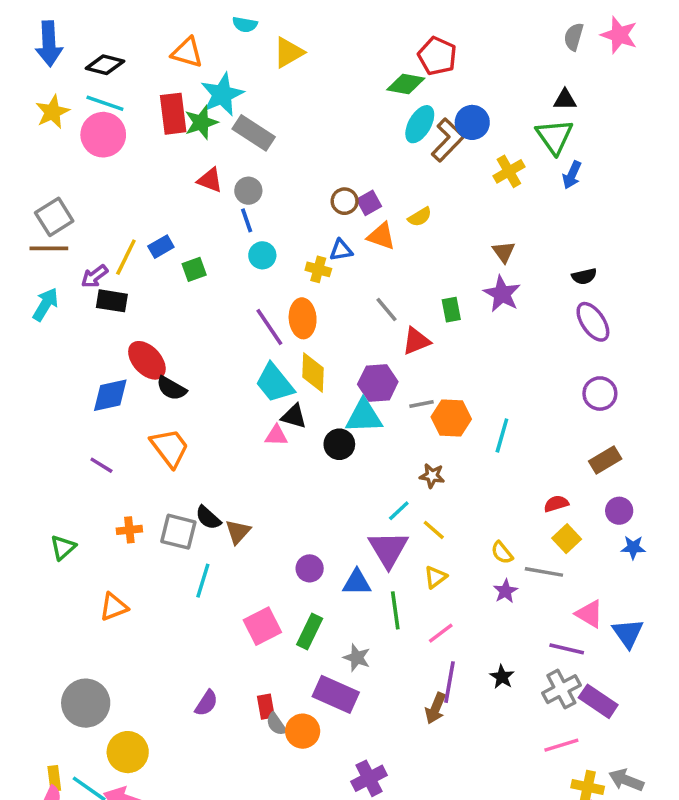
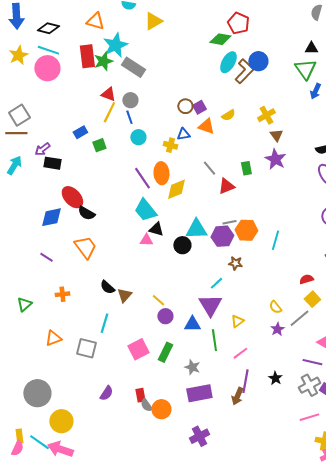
yellow cross: (509, 171) -> (266, 115), moved
yellow line: (126, 257) -> (109, 112), moved
yellow diamond: (313, 373) -> (176, 189), moved, turned 65
purple hexagon: (378, 383) -> (222, 236), moved
yellow line: (434, 530) -> (158, 300), moved
gray square: (178, 532) -> (86, 348), moved
gray line: (544, 572) -> (299, 318), turned -50
purple rectangle: (336, 694) -> (199, 393), moved, turned -35

